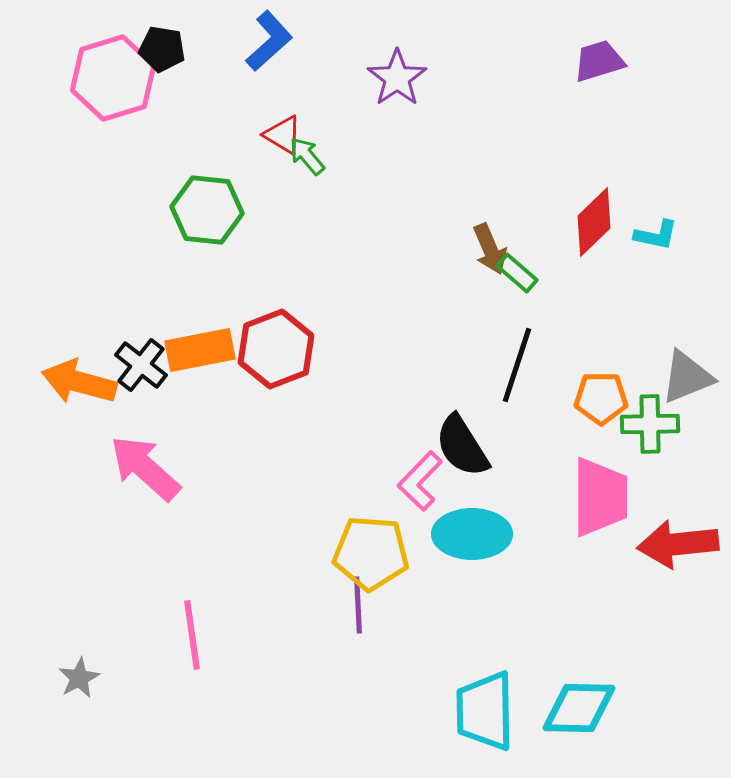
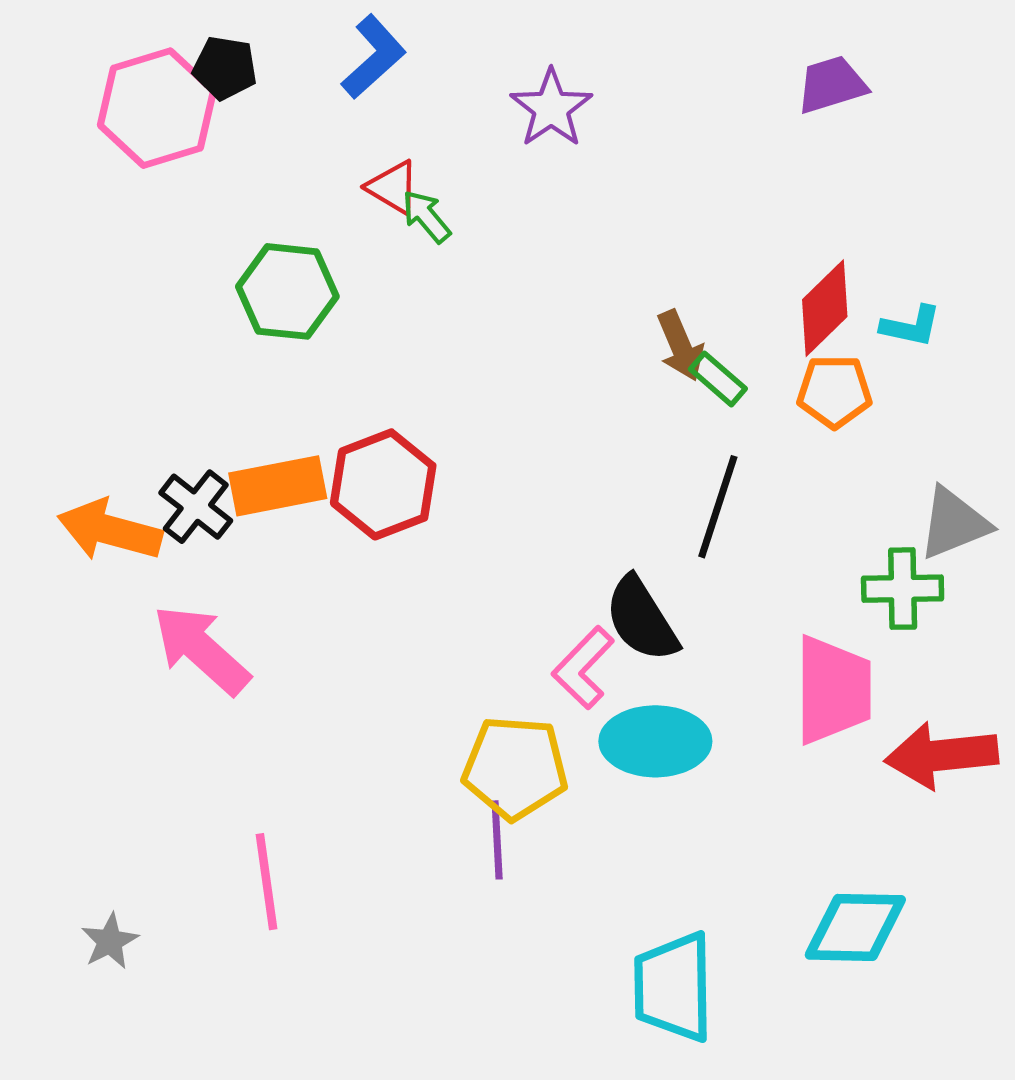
orange pentagon: (601, 398) -> (834, 391), moved
cyan diamond: (579, 708) -> (855, 927), moved

